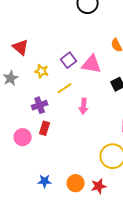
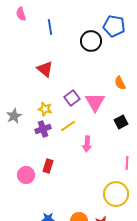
red triangle: (21, 47) -> (45, 69), moved
pink triangle: (92, 64) -> (95, 102), turned 50
purple cross: (40, 105) -> (43, 129), moved

